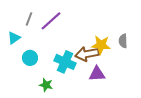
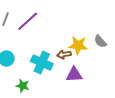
gray semicircle: (123, 41) -> (100, 41), turned -40
brown arrow: (87, 54) -> (64, 54), size x0.6

